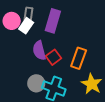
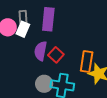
purple semicircle: (39, 50) -> (41, 51), turned 36
orange rectangle: (79, 58) -> (87, 62), moved

